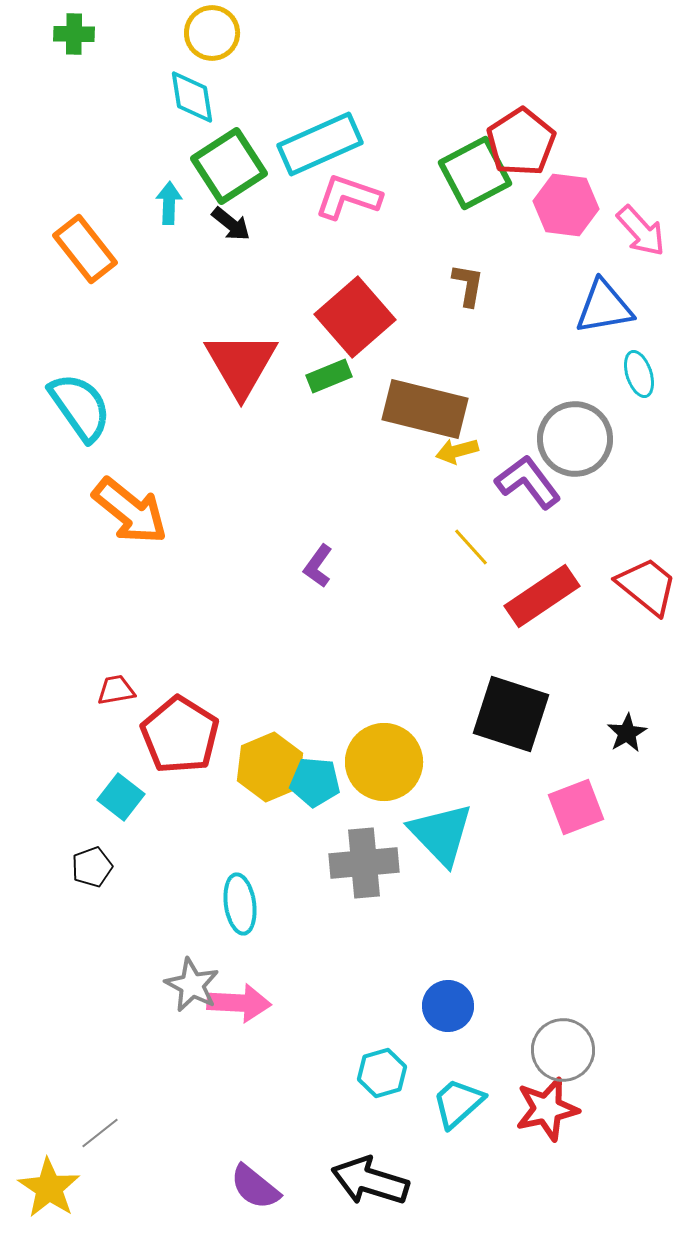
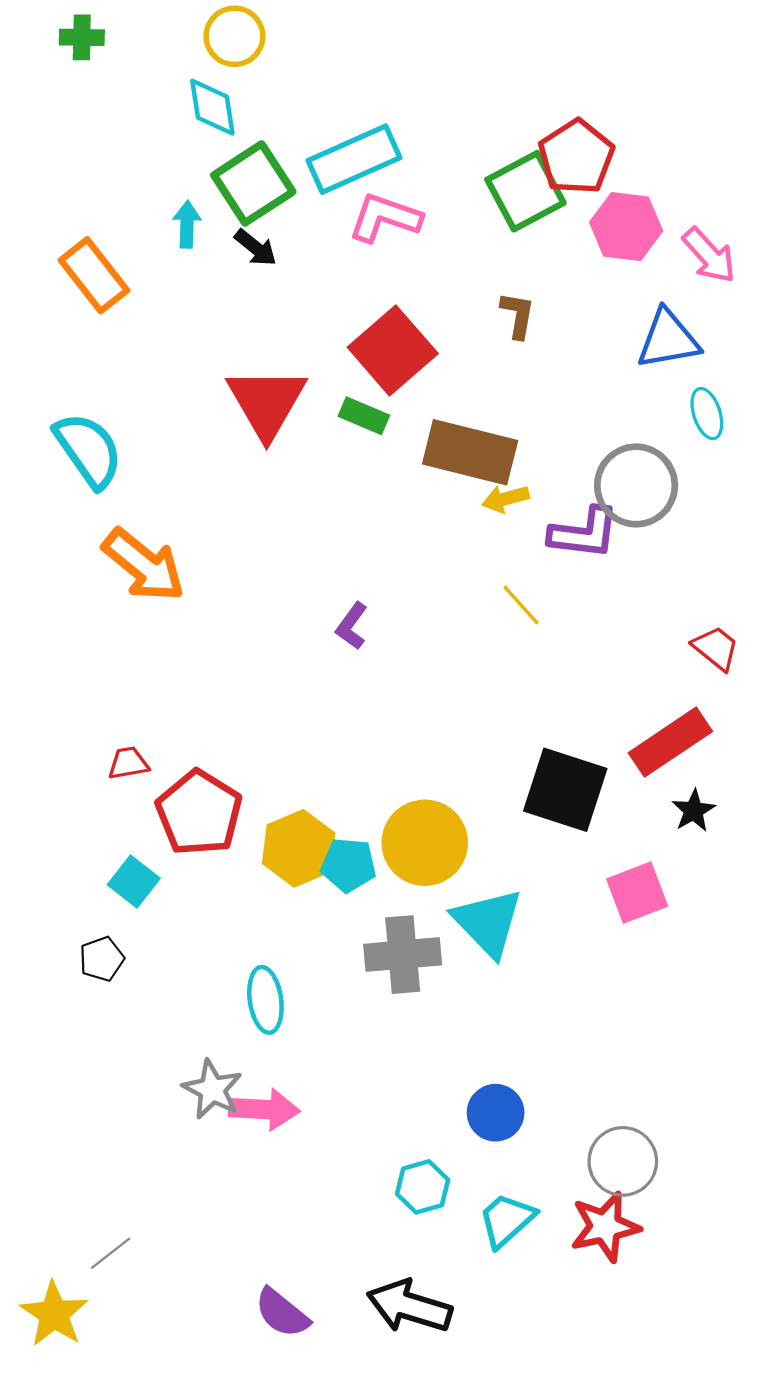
green rectangle: (329, 376) -> (364, 416), turned 45
purple L-shape: (528, 482) -> (584, 533), turned 134
red trapezoid: (647, 586) -> (716, 648), size x0.7
red rectangle: (542, 596) -> (670, 742), moved

